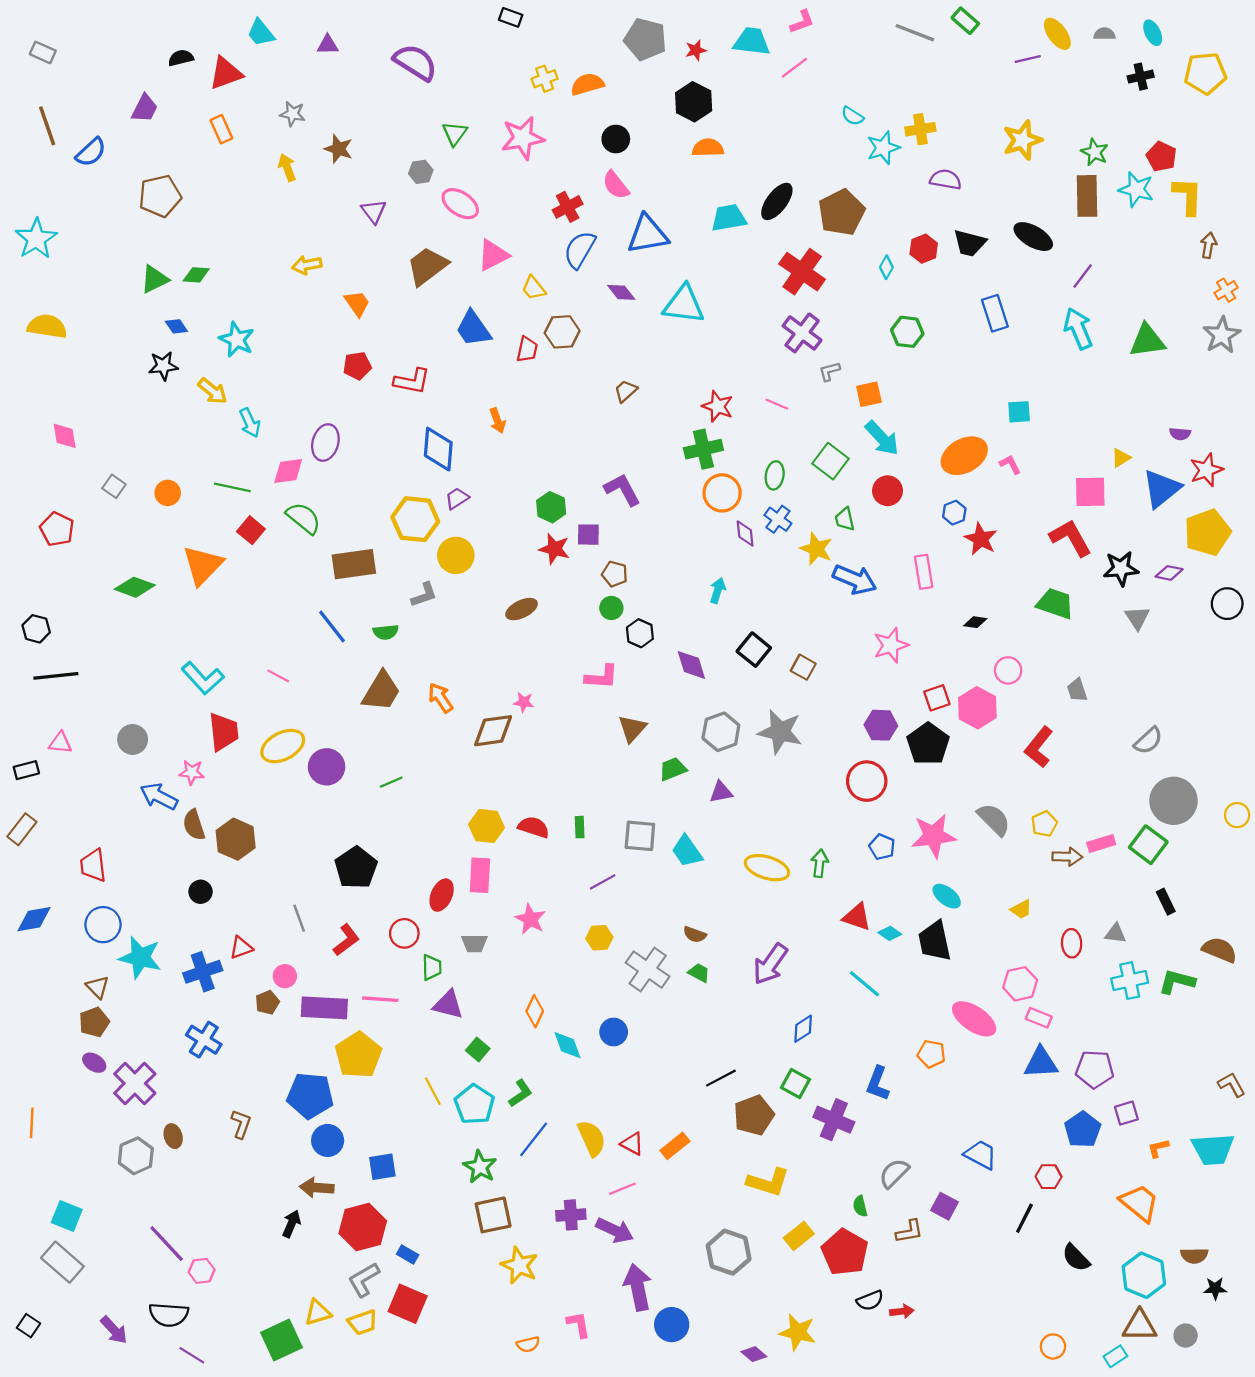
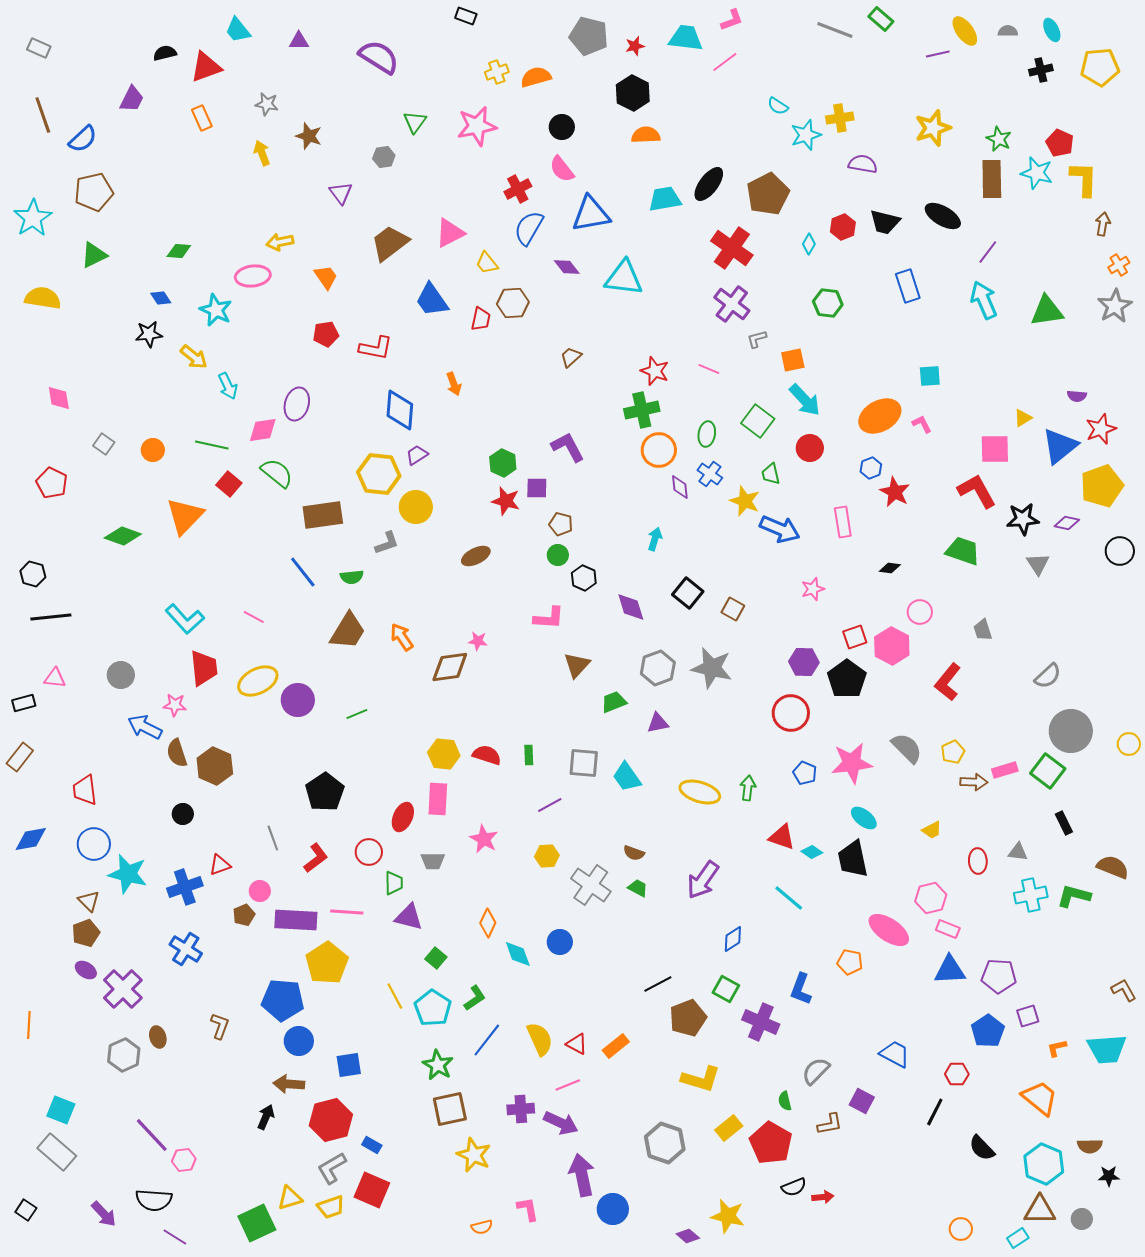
brown pentagon: (160, 196) -> (94, 192), moved
pink ellipse: (460, 204) -> (253, 276), moved, turned -40
green triangle: (154, 279) -> (94, 255), moved
pink star: (891, 645) -> (813, 589), size x0.7

